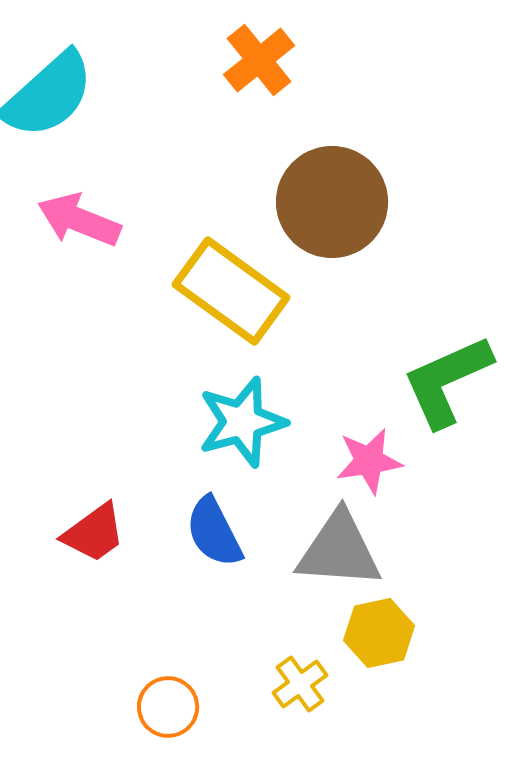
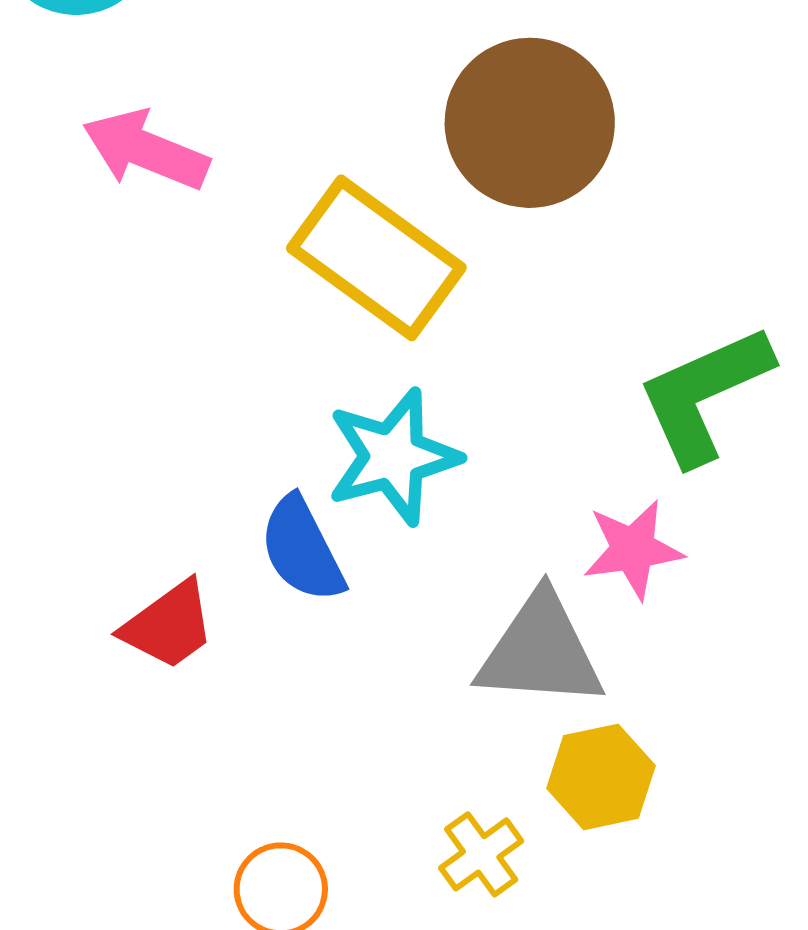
pink star: (369, 461) -> (633, 549), moved
blue semicircle: (214, 532) -> (302, 549), moved

